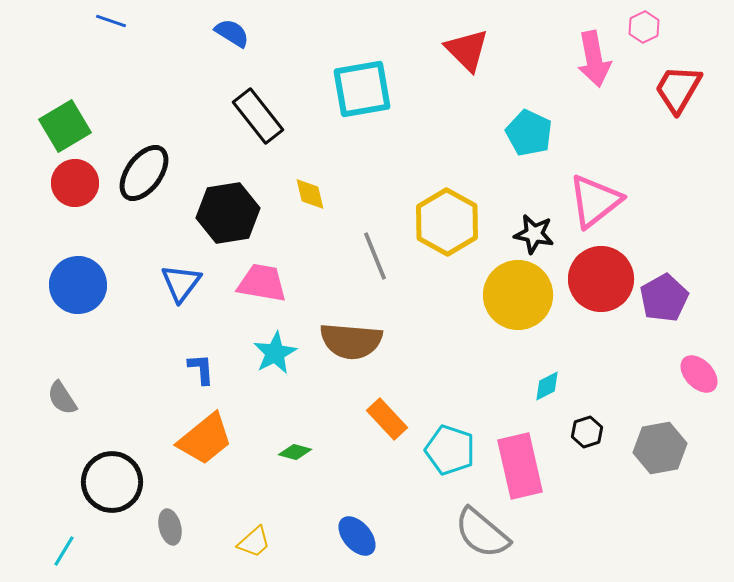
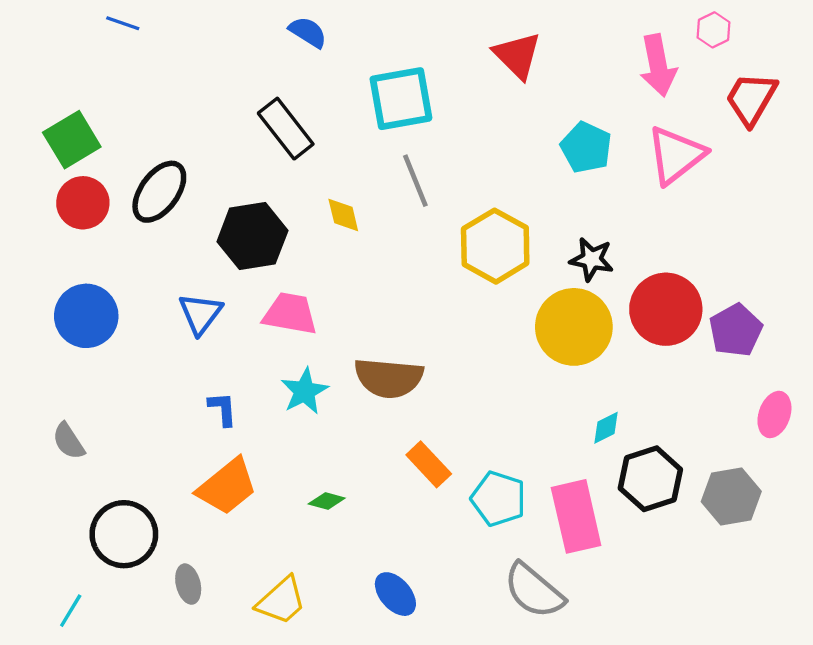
blue semicircle: (232, 33) -> (308, 32), moved
pink triangle: (595, 201) -> (676, 155), moved
gray line: (375, 256) -> (415, 181), moved
pink ellipse: (699, 374) -> (774, 414), turned 63
black hexagon: (587, 432) -> (650, 479), size x1.8
yellow trapezoid: (254, 542) -> (281, 601), size x1.4

